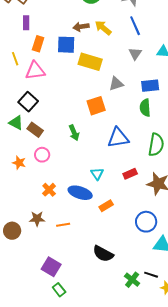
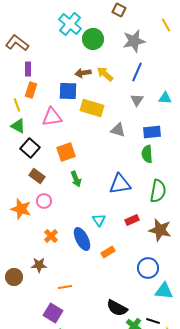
blue line: (135, 26) -> (137, 72), turned 48
orange rectangle: (38, 44) -> (31, 90), moved
pink triangle: (35, 71) -> (52, 117), moved
gray triangle: (116, 84) -> (118, 130), turned 35
orange square: (96, 106) -> (66, 152), moved
green triangle: (16, 123) -> (18, 126), moved
orange star: (19, 163) -> (21, 209), size x1.5
blue ellipse: (80, 193) -> (82, 239), turned 45
orange line: (63, 225) -> (65, 287), moved
black semicircle: (103, 254) -> (117, 308), moved

